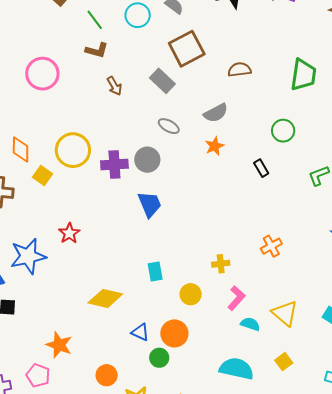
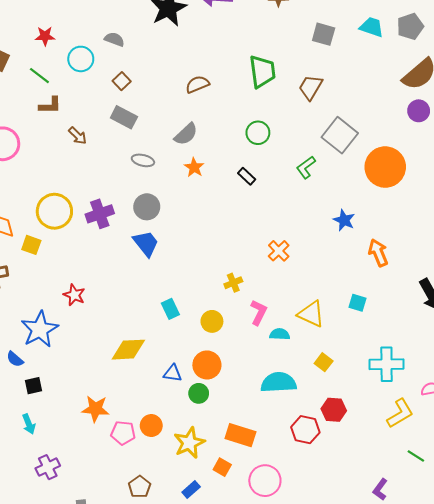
brown square: (187, 49) -> (122, 81), moved, size x0.5
gray circle: (147, 160) -> (147, 207), moved
pink pentagon: (38, 375) -> (123, 433), moved

